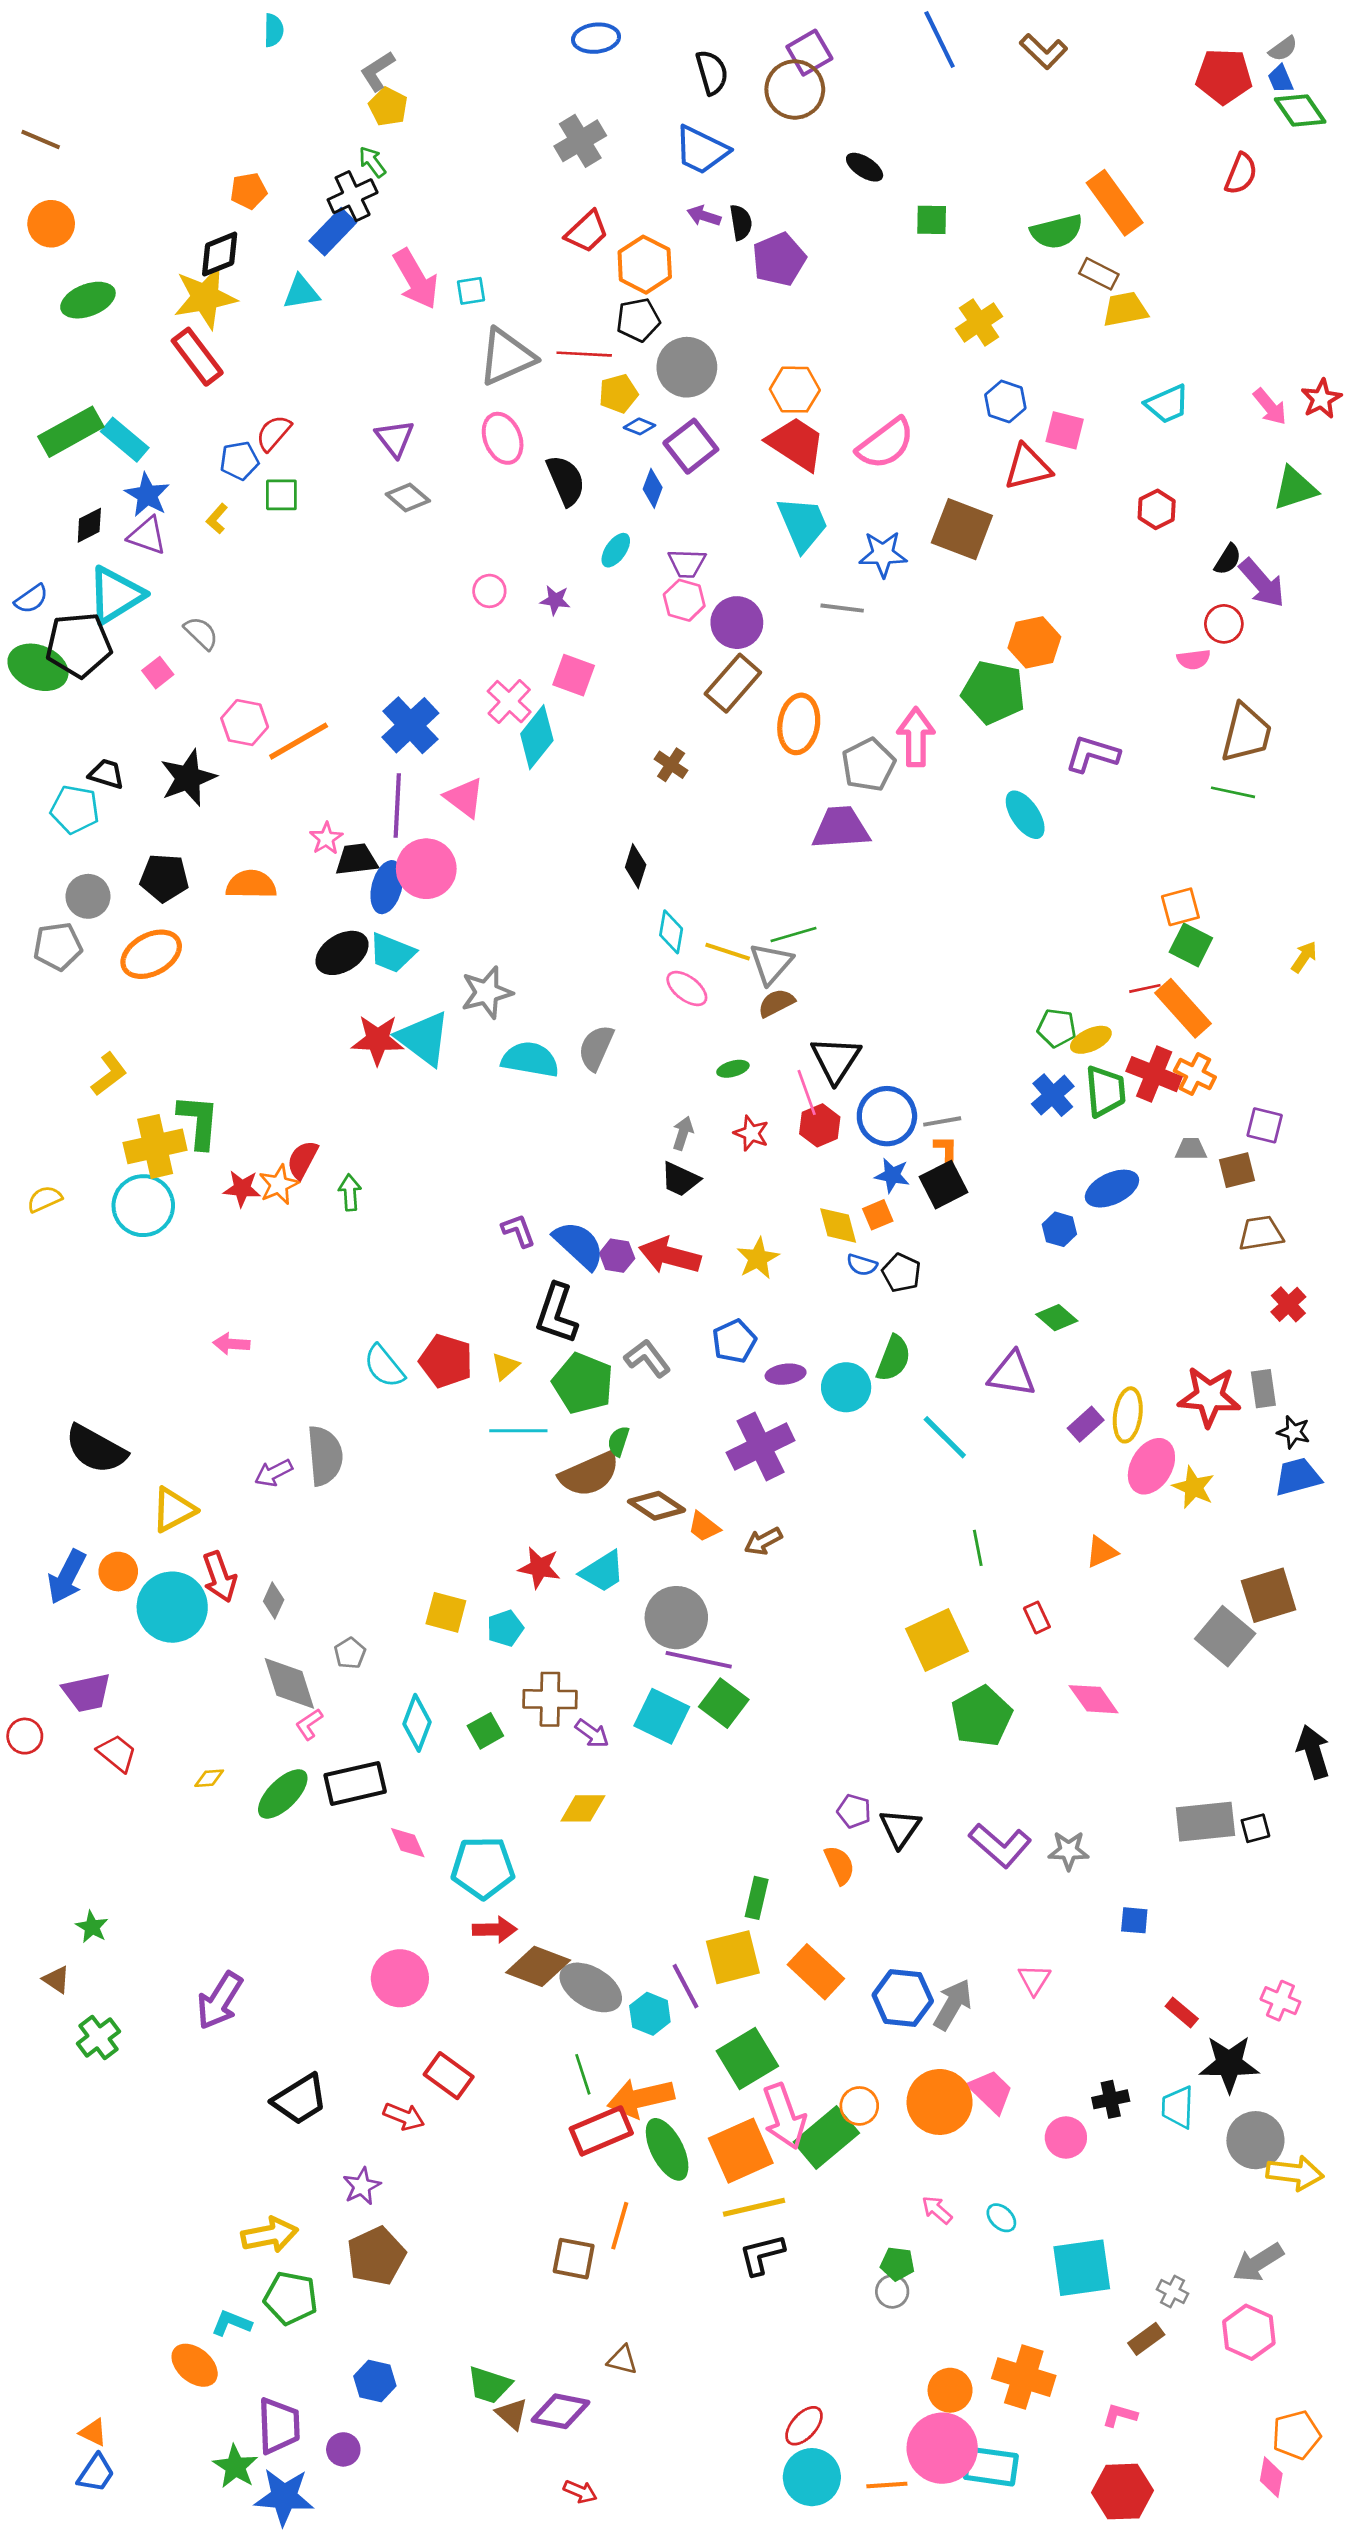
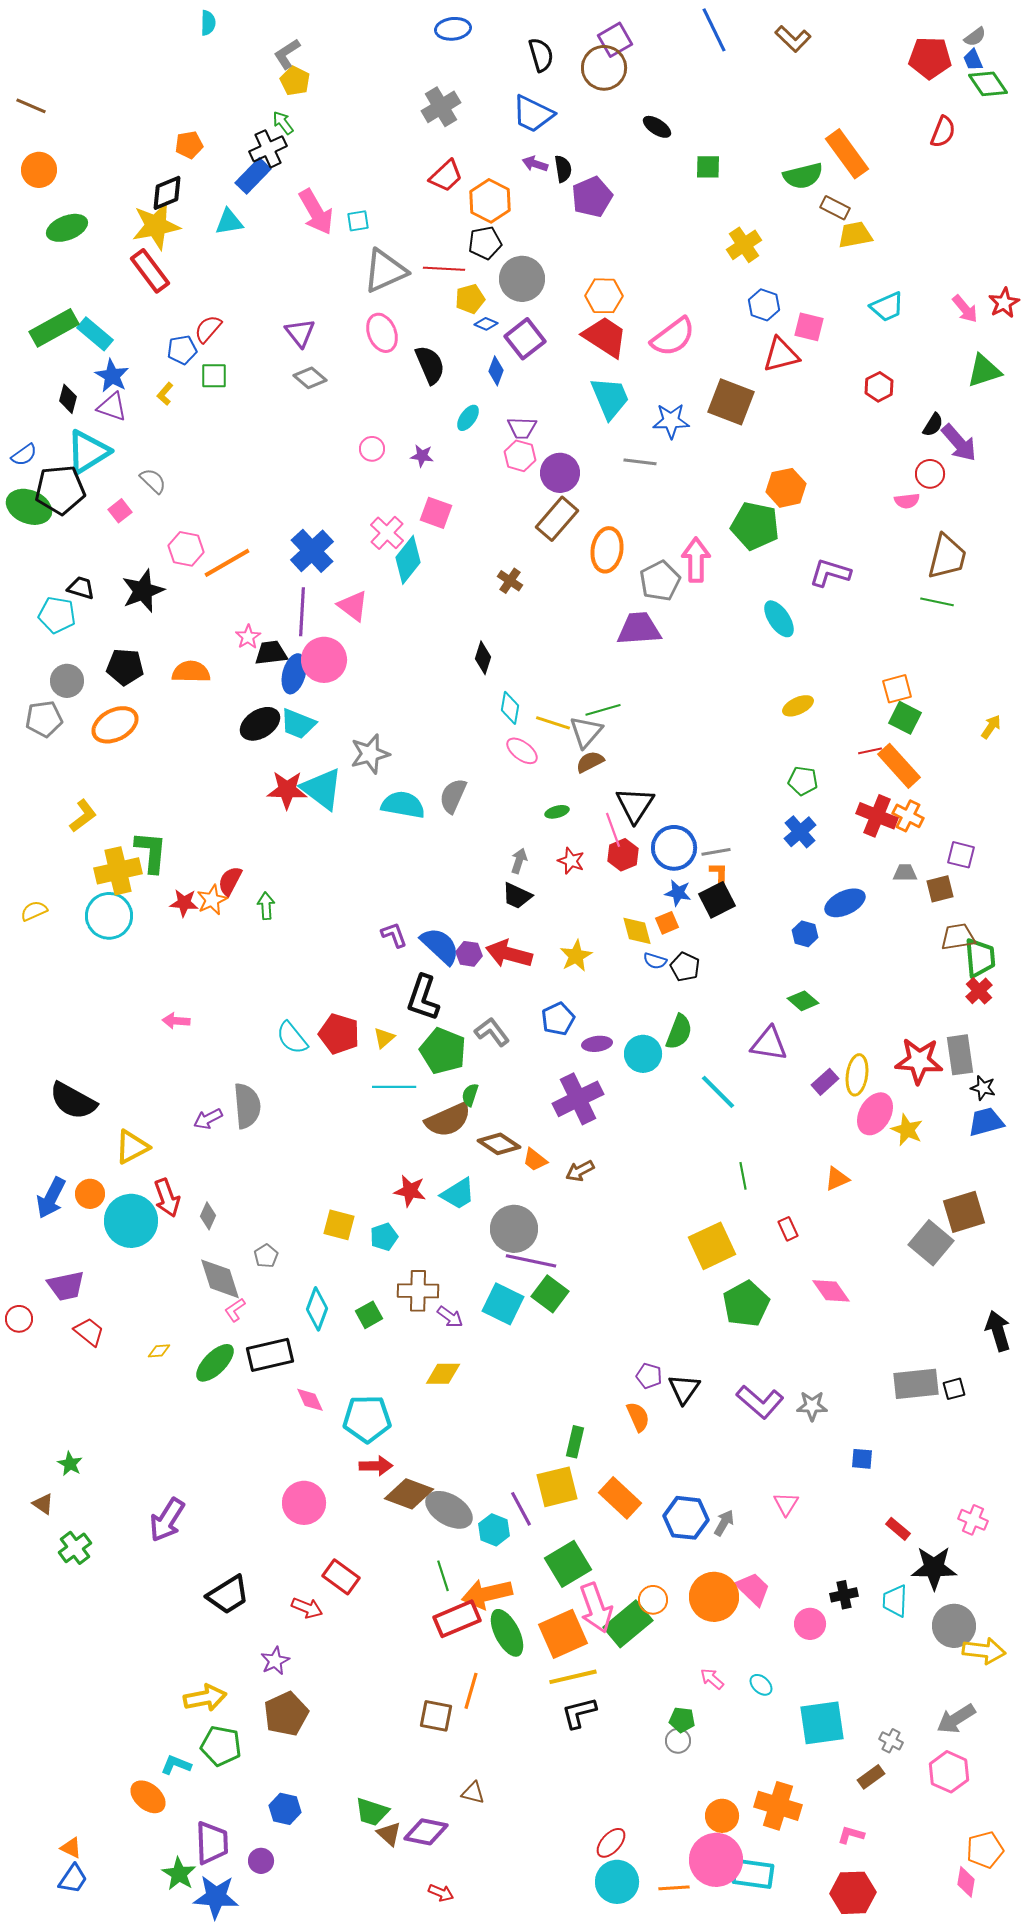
black diamond: (89, 525) -> (68, 399), turned -48
yellow ellipse: (1091, 1040) -> (798, 706), moved
green trapezoid: (1105, 1091) -> (980, 958), moved
gray rectangle: (1263, 1389) -> (960, 1055), size x1.4
gray arrow: (953, 2005) -> (724, 1523), size x0.7

